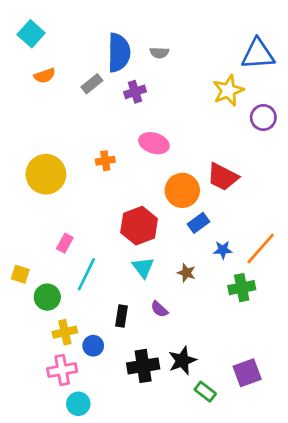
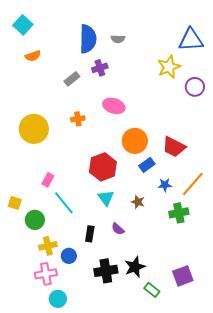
gray rectangle: (92, 84) -> (72, 79), moved
red trapezoid: (223, 177) -> (174, 147), moved
cyan line: (86, 274) -> (64, 203), turned -65

